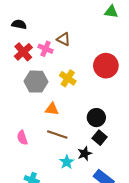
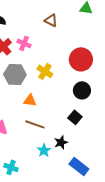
brown triangle: (64, 39) -> (51, 20), moved
black circle: (96, 118) -> (82, 90), moved
black square: (100, 138) -> (75, 117), moved

